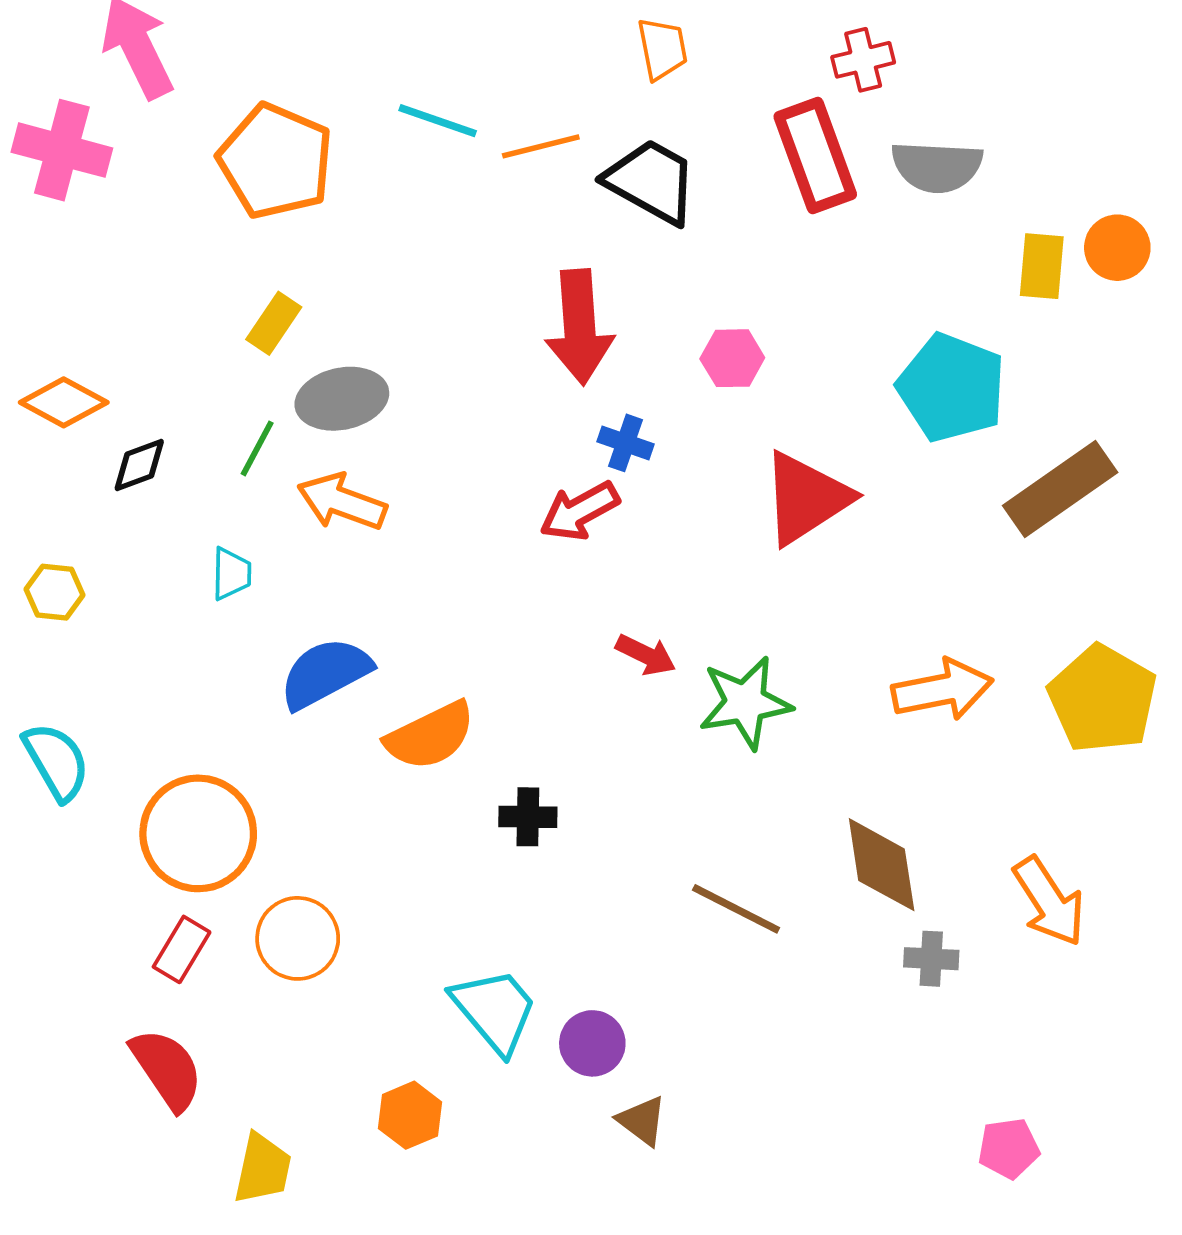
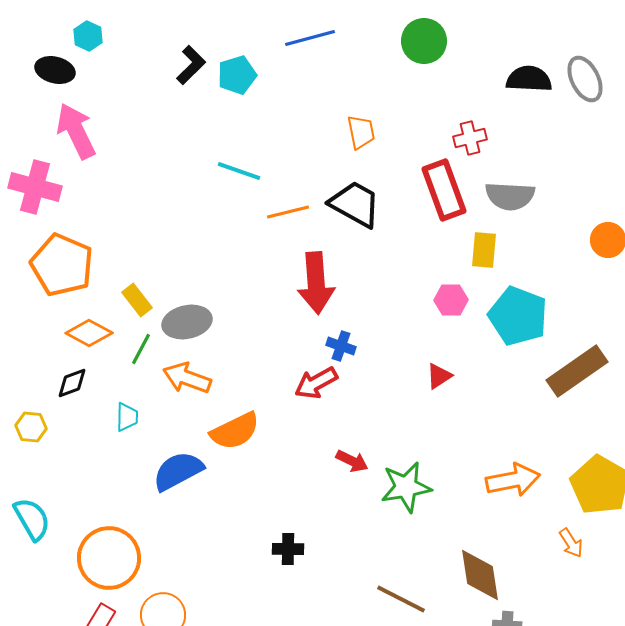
orange line: (541, 146) -> (288, 212), moved
orange pentagon: (276, 161) -> (62, 265), moved
yellow rectangle: (1042, 266) -> (484, 250), moved
yellow rectangle: (274, 323) -> (137, 300), moved, turned -72
pink hexagon: (732, 358) -> (451, 300), moved
orange diamond: (64, 402) -> (89, 333), moved
black diamond: (139, 465) -> (72, 383), moved
red triangle: (806, 498) -> (439, 376), size x0.5
orange semicircle: (430, 736) -> (235, 431), moved
orange arrow: (1049, 902) -> (571, 543), moved, size x0.6

